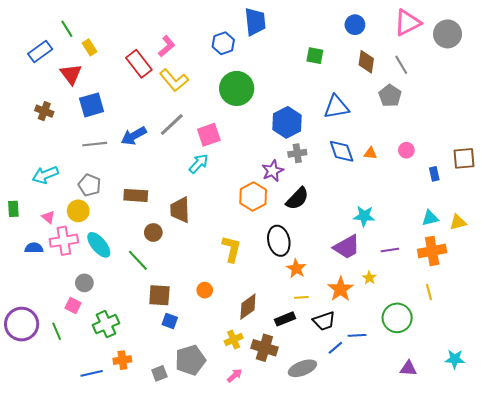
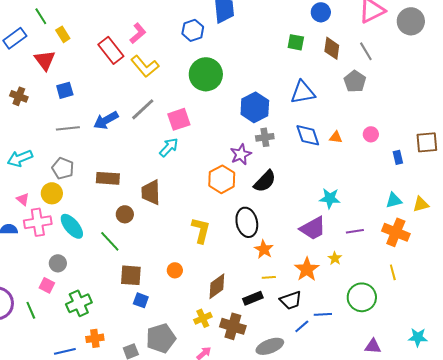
green square: (315, 56) -> (296, 42), moved
blue square: (92, 105) -> (65, 90), size x0.7
orange cross: (432, 251) -> (396, 232), turned 32

